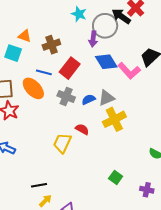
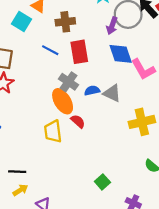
red rectangle: (70, 68) -> (79, 52), turned -60
orange ellipse: (33, 88) -> (63, 101), moved
gray triangle: (106, 98) -> (112, 93), turned 36
yellow cross: (114, 119) -> (142, 122), moved
yellow trapezoid: (62, 143) -> (53, 131), turned -45

